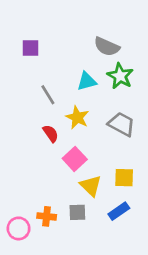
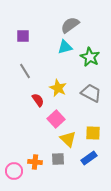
gray semicircle: (107, 47) -> (70, 25), moved, turned 120
cyan triangle: (87, 81) -> (65, 47), moved
gray line: (48, 95) -> (25, 71), moved

